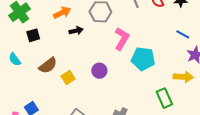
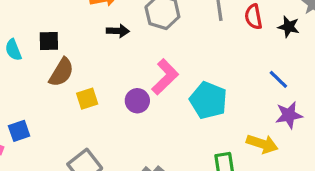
black square: (33, 35) -> (49, 41), moved
pink L-shape: (122, 39) -> (165, 77), moved
brown semicircle: (48, 65) -> (61, 72), turned -36

